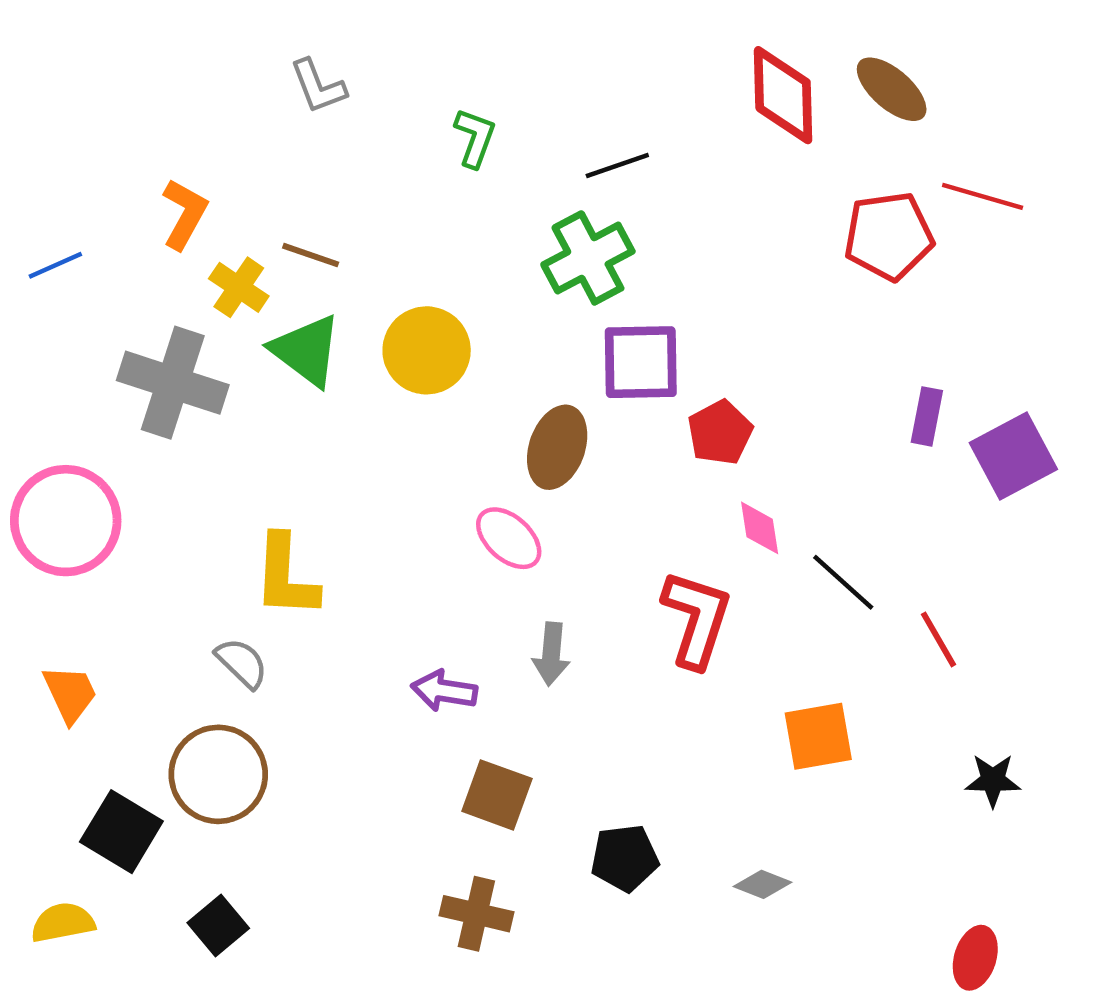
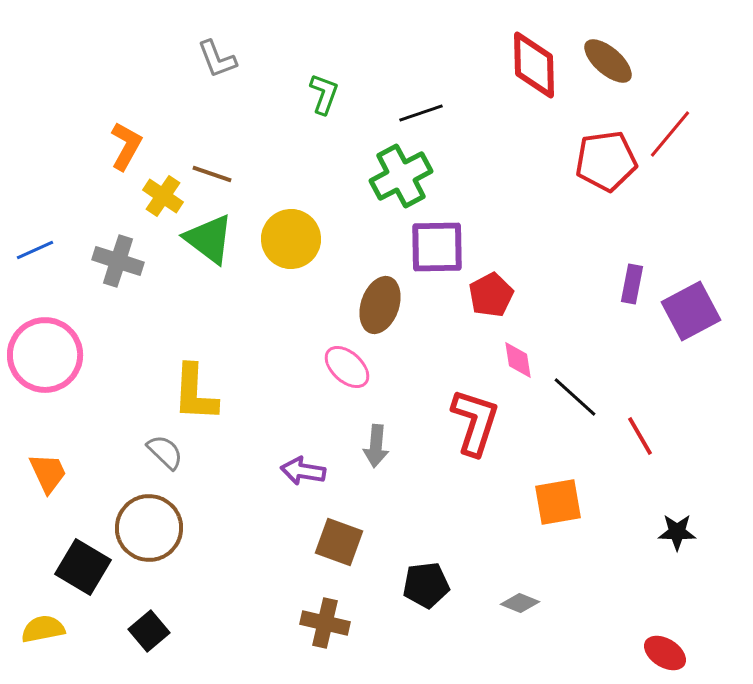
red line: (983, 196) -> (670, 134), turned -66
blue line: (55, 265) -> (35, 250), moved
gray cross: (173, 383) -> (118, 261), size x0.7
red ellipse: (975, 958) -> (665, 653), turned -75

